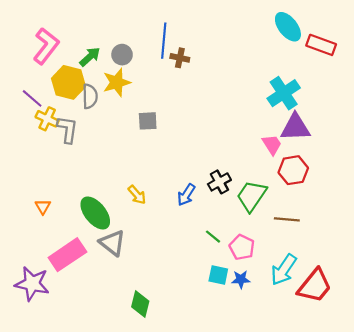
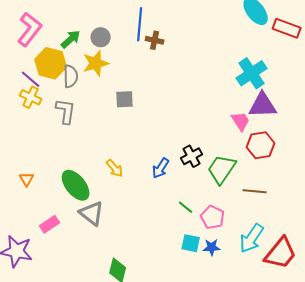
purple line: (32, 98) -> (31, 79), moved
gray L-shape: (67, 130) -> (66, 111), moved
pink rectangle: (67, 255) -> (50, 224), size x0.6

